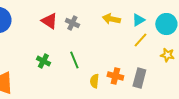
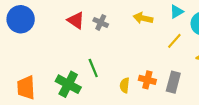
cyan triangle: (138, 20) -> (177, 12), moved
green line: (74, 60) -> (93, 68), moved
green cross: (43, 61) -> (68, 84), moved, size x1.6

